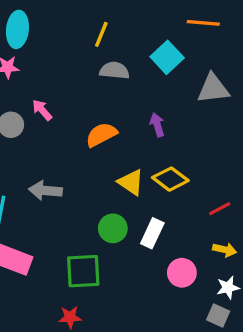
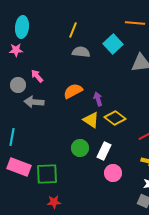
purple arrow: (157, 125) -> (98, 99), moved
gray arrow: (45, 191) -> (34, 102), moved
green square: (83, 271) -> (47, 174), moved
pink circle: (182, 273) -> (113, 173), moved

